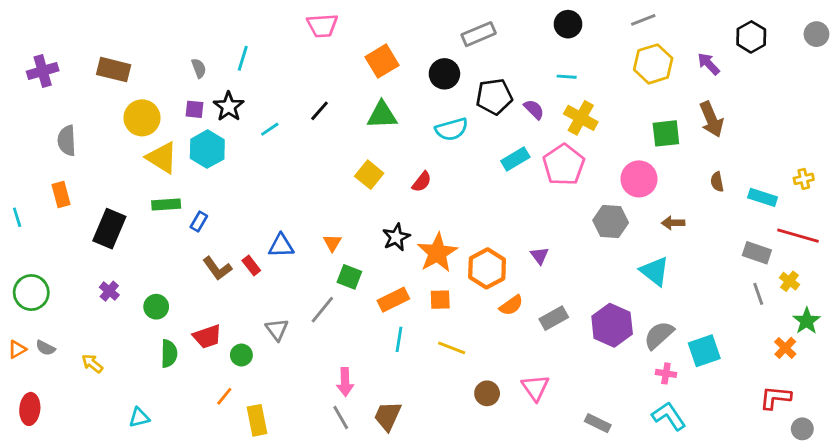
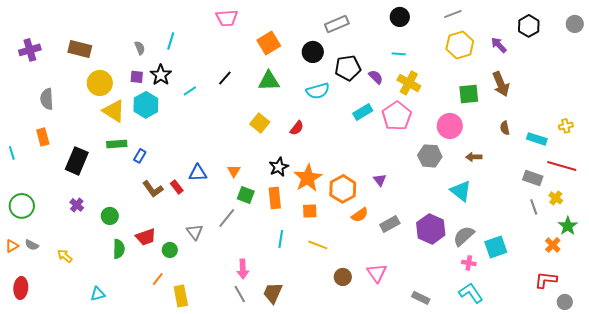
orange rectangle: (393, 300) -> (275, 198), moved, turned -70

